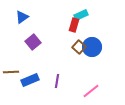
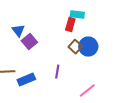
cyan rectangle: (81, 15) -> (77, 15), turned 32
blue triangle: (22, 17) -> (18, 31), moved, turned -32
purple line: (57, 81) -> (57, 72), moved

